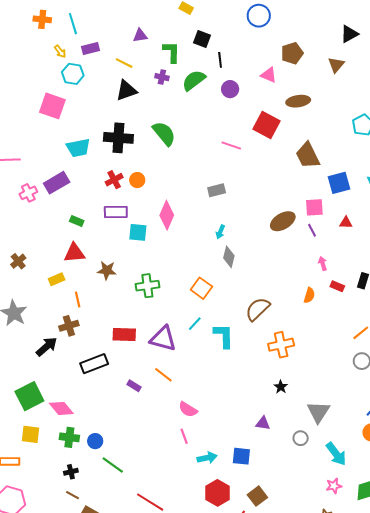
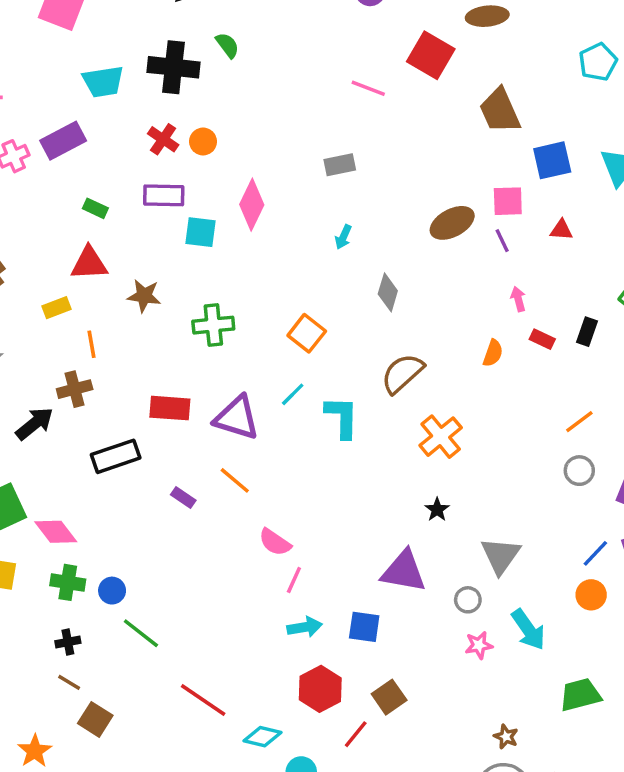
green semicircle: (164, 134) -> (227, 45), moved, size x0.6
red cross: (114, 180) -> (163, 139), turned -30
gray diamond: (229, 257) -> (388, 292), moved
orange cross: (281, 345) -> (441, 437), turned -30
purple triangle: (263, 423) -> (404, 571), size x1.8
pink line: (184, 436) -> (294, 580), moved, turned 42
pink star: (334, 486) -> (479, 645), moved

